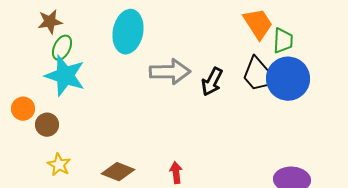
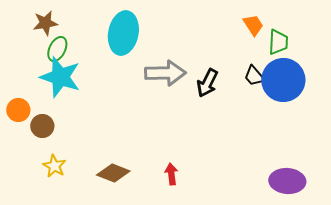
orange trapezoid: (258, 24) -> (253, 25), size x0.7
black trapezoid: (259, 75) -> (254, 76), size x0.6

